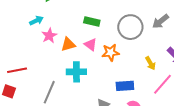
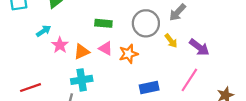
yellow arrow: (150, 63) -> (171, 41), moved
cyan cross: (76, 72) -> (82, 80), moved

